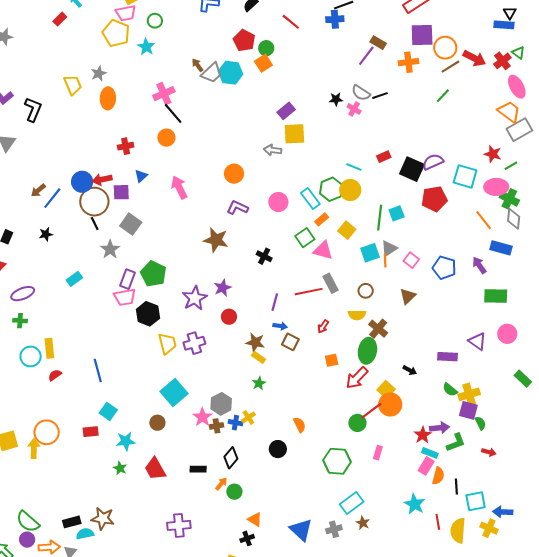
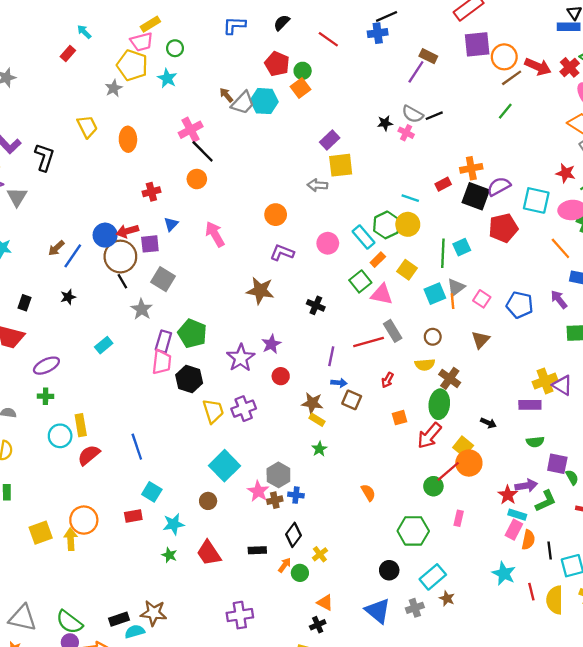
orange cross: (408, 62) -> (471, 168), moved
gray star: (99, 74) -> (114, 88), moved
pink trapezoid: (125, 297) -> (162, 362), turned -70
red semicircle: (55, 375) -> (89, 455), size x1.5
green semicircle: (450, 390) -> (535, 442), turned -42
yellow cross: (469, 394) -> (545, 381), moved
yellow cross: (248, 417) -> (320, 554), moved
black circle: (278, 449) -> (389, 570), moved

